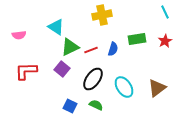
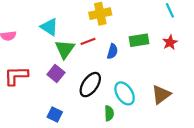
green triangle: (70, 47) -> (65, 49), turned -30
red line: (91, 50) -> (88, 41), moved
green semicircle: (96, 105) -> (109, 113), moved, turned 64
blue square: (70, 106) -> (55, 114), moved

